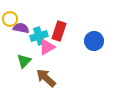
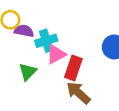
red rectangle: (59, 31) -> (73, 68), moved
brown arrow: (46, 78) -> (78, 93), moved

